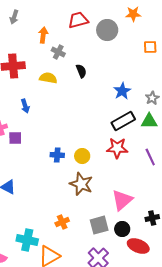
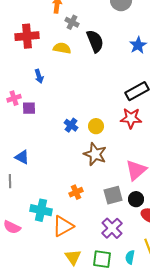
black semicircle: (81, 71) -> (95, 41), size x1.6
blue star: (122, 91) -> (138, 45), moved
blue cross: (57, 155) -> (71, 125), turned 32

